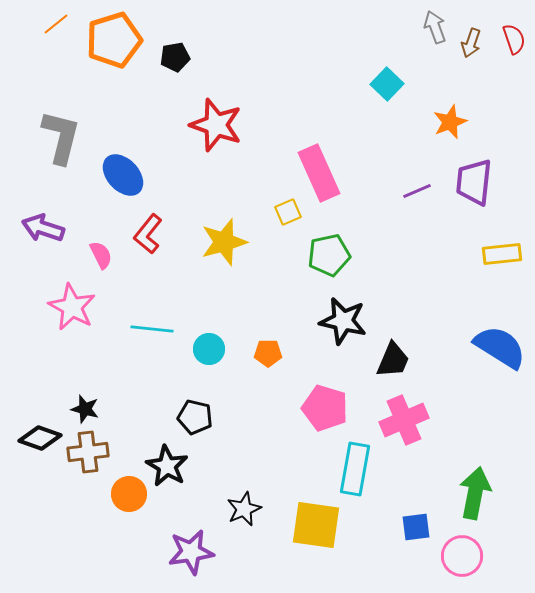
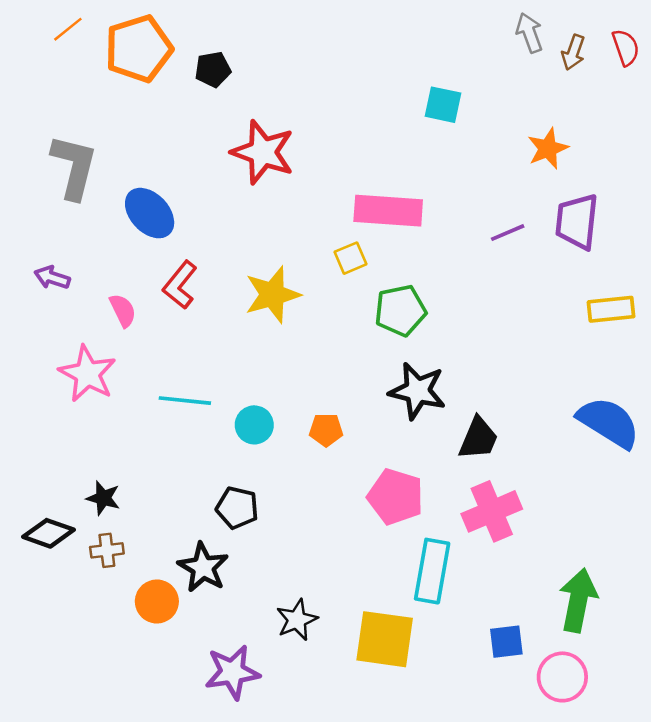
cyan square: (387, 84) -> (443, 105), moved, turned -32
pink rectangle: (319, 173) -> (388, 211), turned -62
purple arrow: (43, 228) -> (52, 278), size x0.7
brown cross: (88, 452) -> (107, 550), size x0.7

